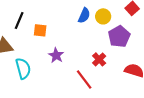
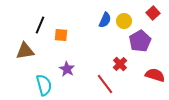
purple star: (56, 55) -> (67, 69), moved
cyan semicircle: (23, 68) -> (44, 85), moved

